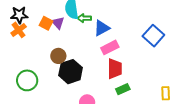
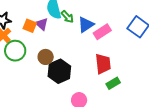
green arrow: (84, 18) -> (67, 17), turned -128
pink rectangle: (110, 47) -> (102, 32), moved
green circle: (27, 80) -> (15, 51), moved

